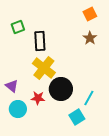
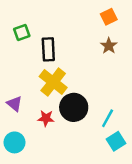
cyan circle: (18, 109) -> (14, 142), moved
cyan square: (77, 117) -> (116, 141), moved

